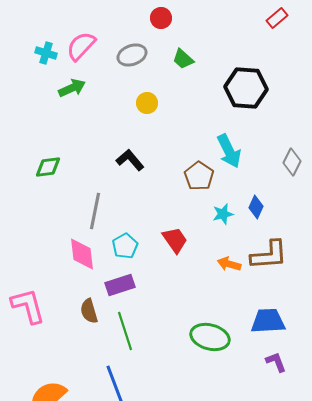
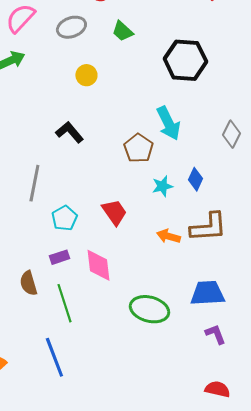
pink diamond: (82, 254) -> (98, 265), moved
purple rectangle: (120, 285) -> (59, 257), size x0.7

